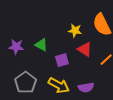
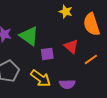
yellow star: (75, 31) -> (66, 12), moved
green triangle: (41, 45) -> (29, 36), size x1.5

